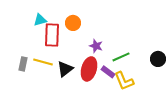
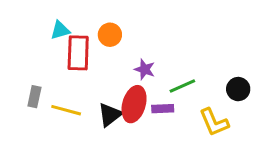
yellow line: (43, 62) -> (66, 110), moved
black triangle: (65, 69) -> (110, 115), moved
purple rectangle: (108, 72) -> (163, 109), turned -40
yellow L-shape: (124, 81) -> (214, 122), moved

